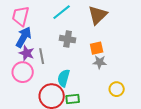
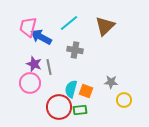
blue arrow: (24, 37) -> (41, 37), moved, turned -90
orange square: (97, 48) -> (86, 91), moved, turned 32
gray star: (100, 62) -> (111, 82), moved

